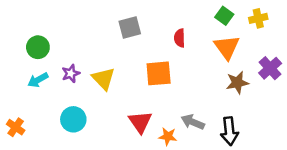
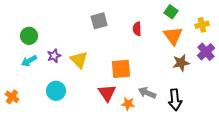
yellow cross: (258, 18) -> (202, 25), moved
orange square: (159, 73) -> (121, 69), moved

